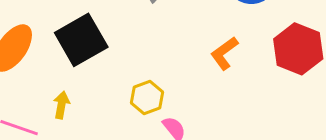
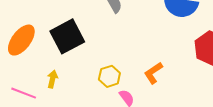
orange L-shape: (224, 53) -> (153, 73), moved

